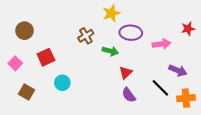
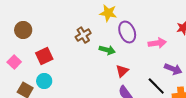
yellow star: (111, 13) -> (108, 13), turned 30
purple ellipse: (131, 33) -> (127, 32), turned 65
cyan circle: (62, 83) -> (44, 81), moved

